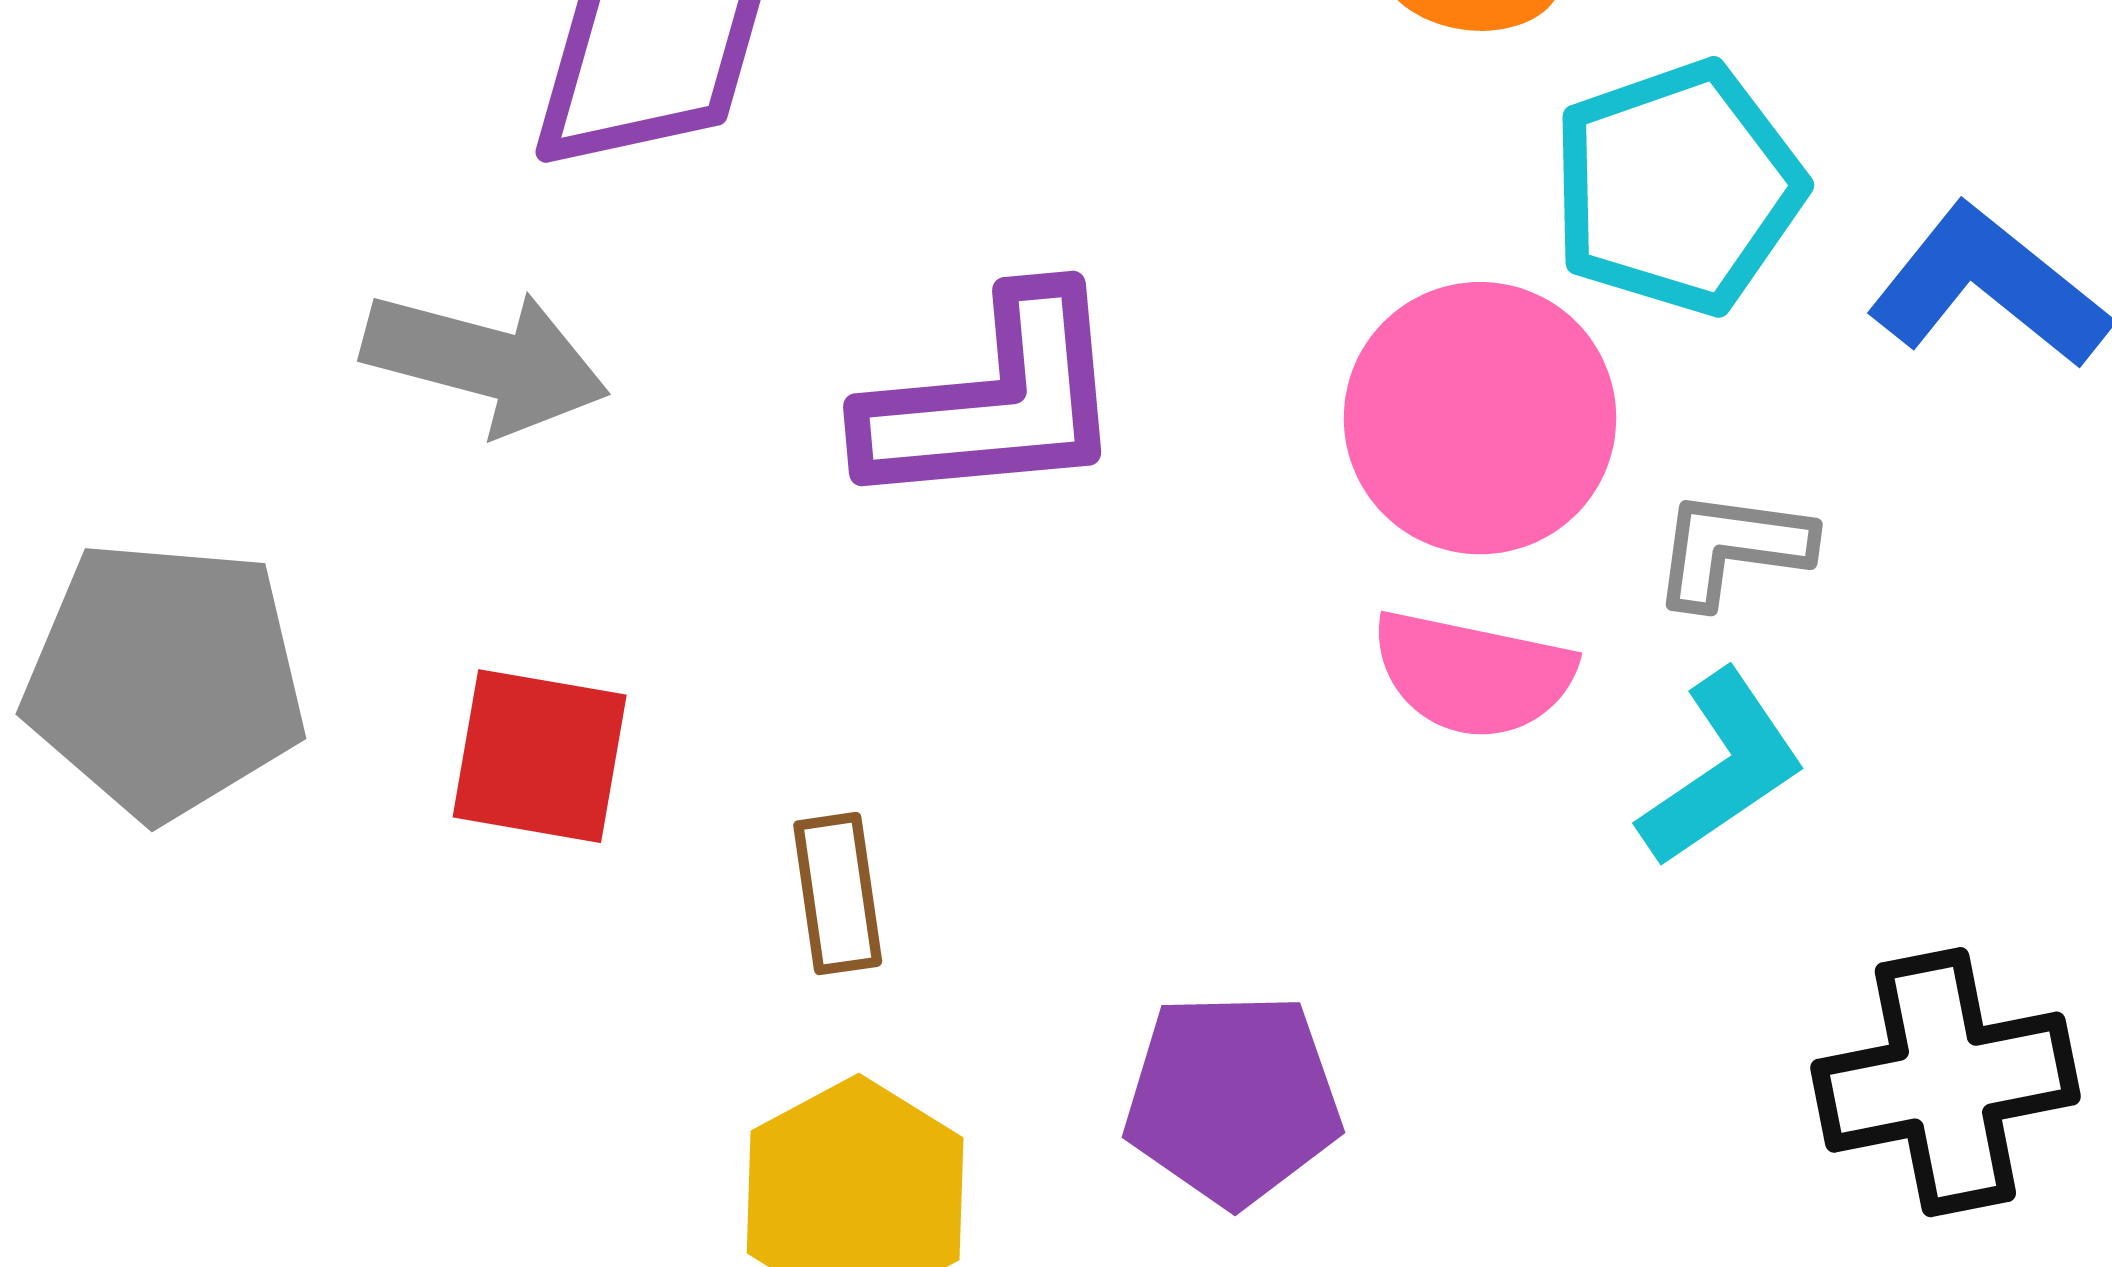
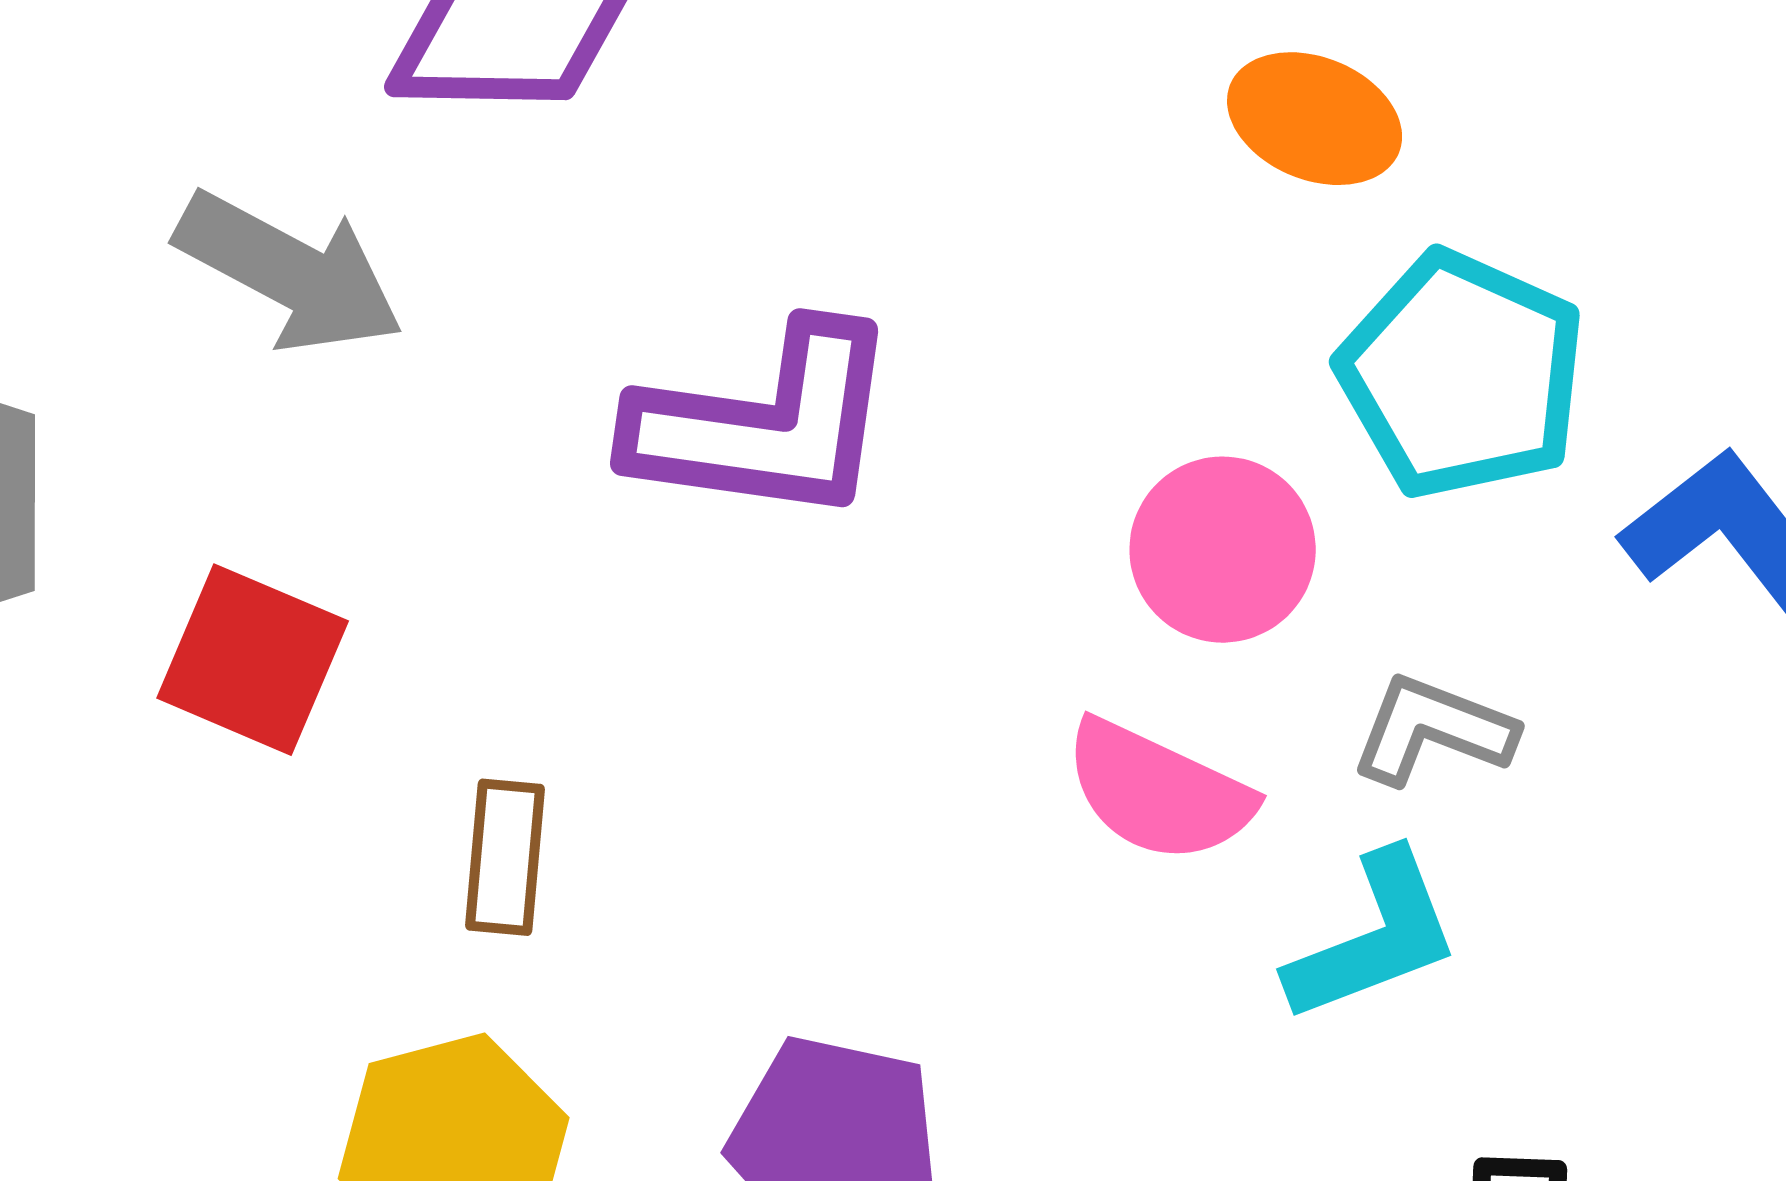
cyan pentagon: (1677, 188) -> (1462, 375), turned 30
pink circle: (1480, 418) -> (1223, 550), size x0.7

